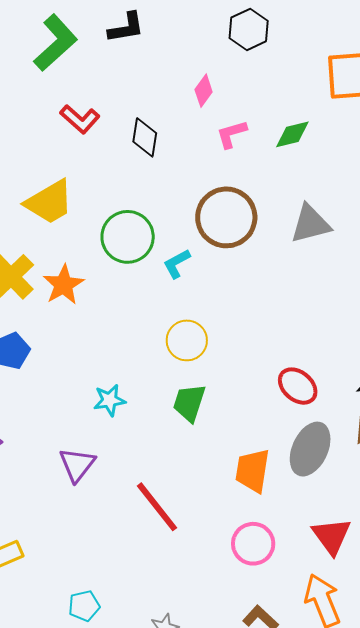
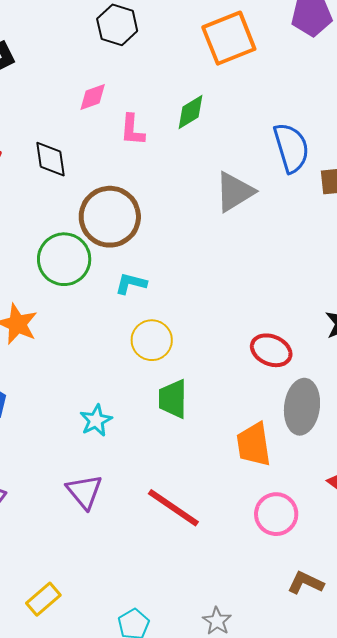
pink diamond: (204, 91) -> (93, 97), turned 52
pink L-shape: (232, 134) -> (132, 130), turned -52
brown circle: (226, 217) -> (110, 217), moved
cyan L-shape: (177, 264) -> (131, 283), moved, turned 60

